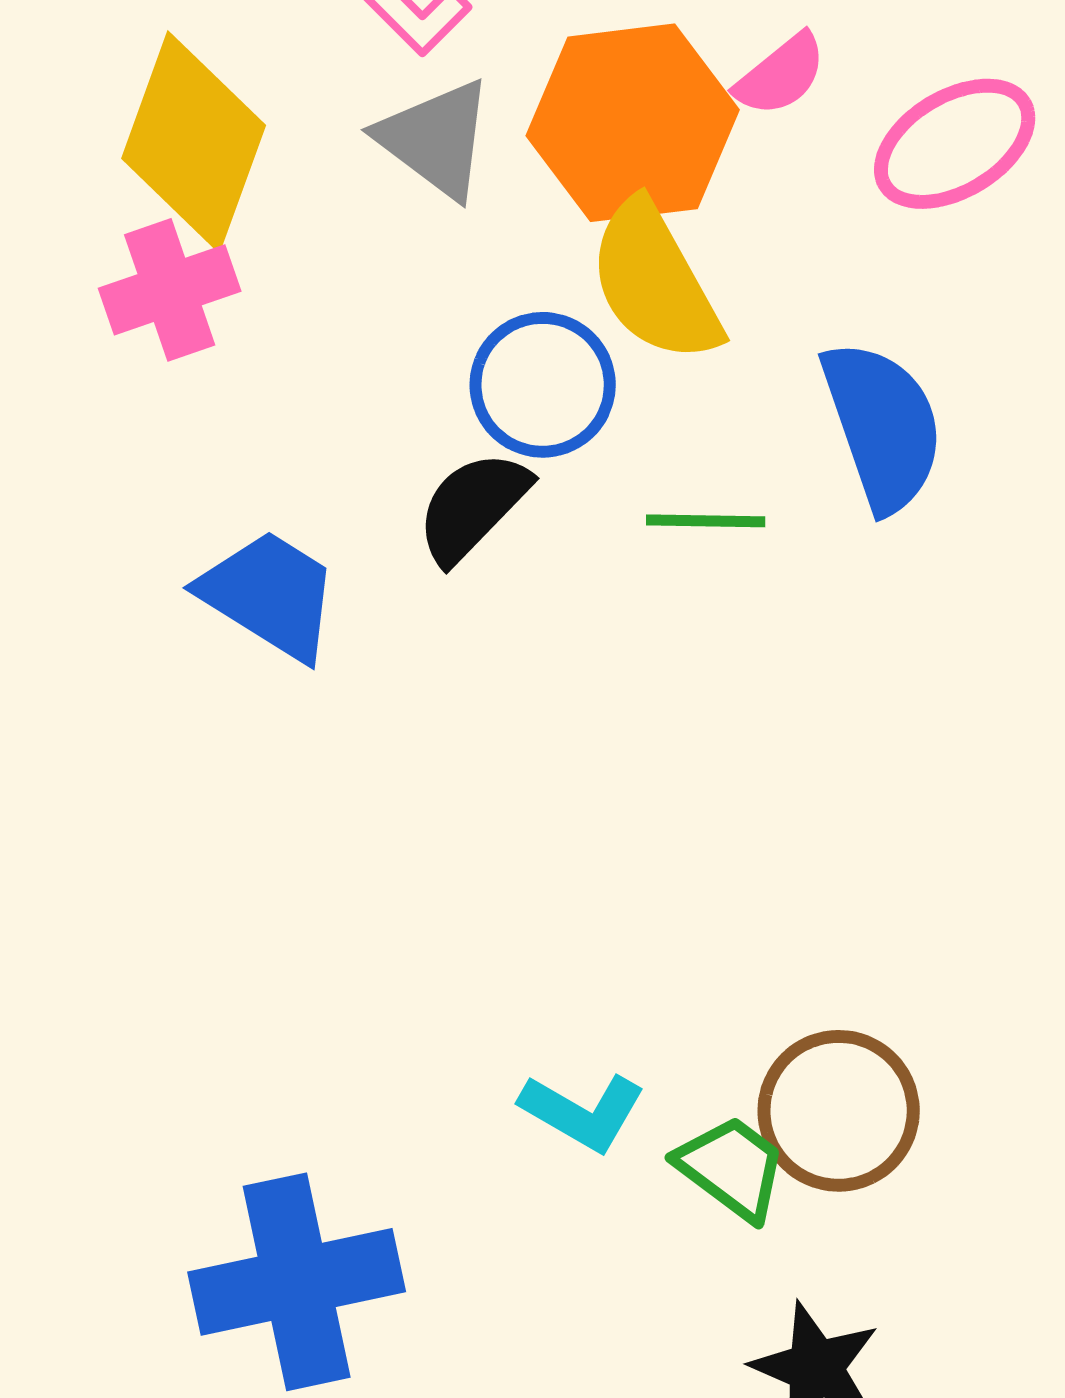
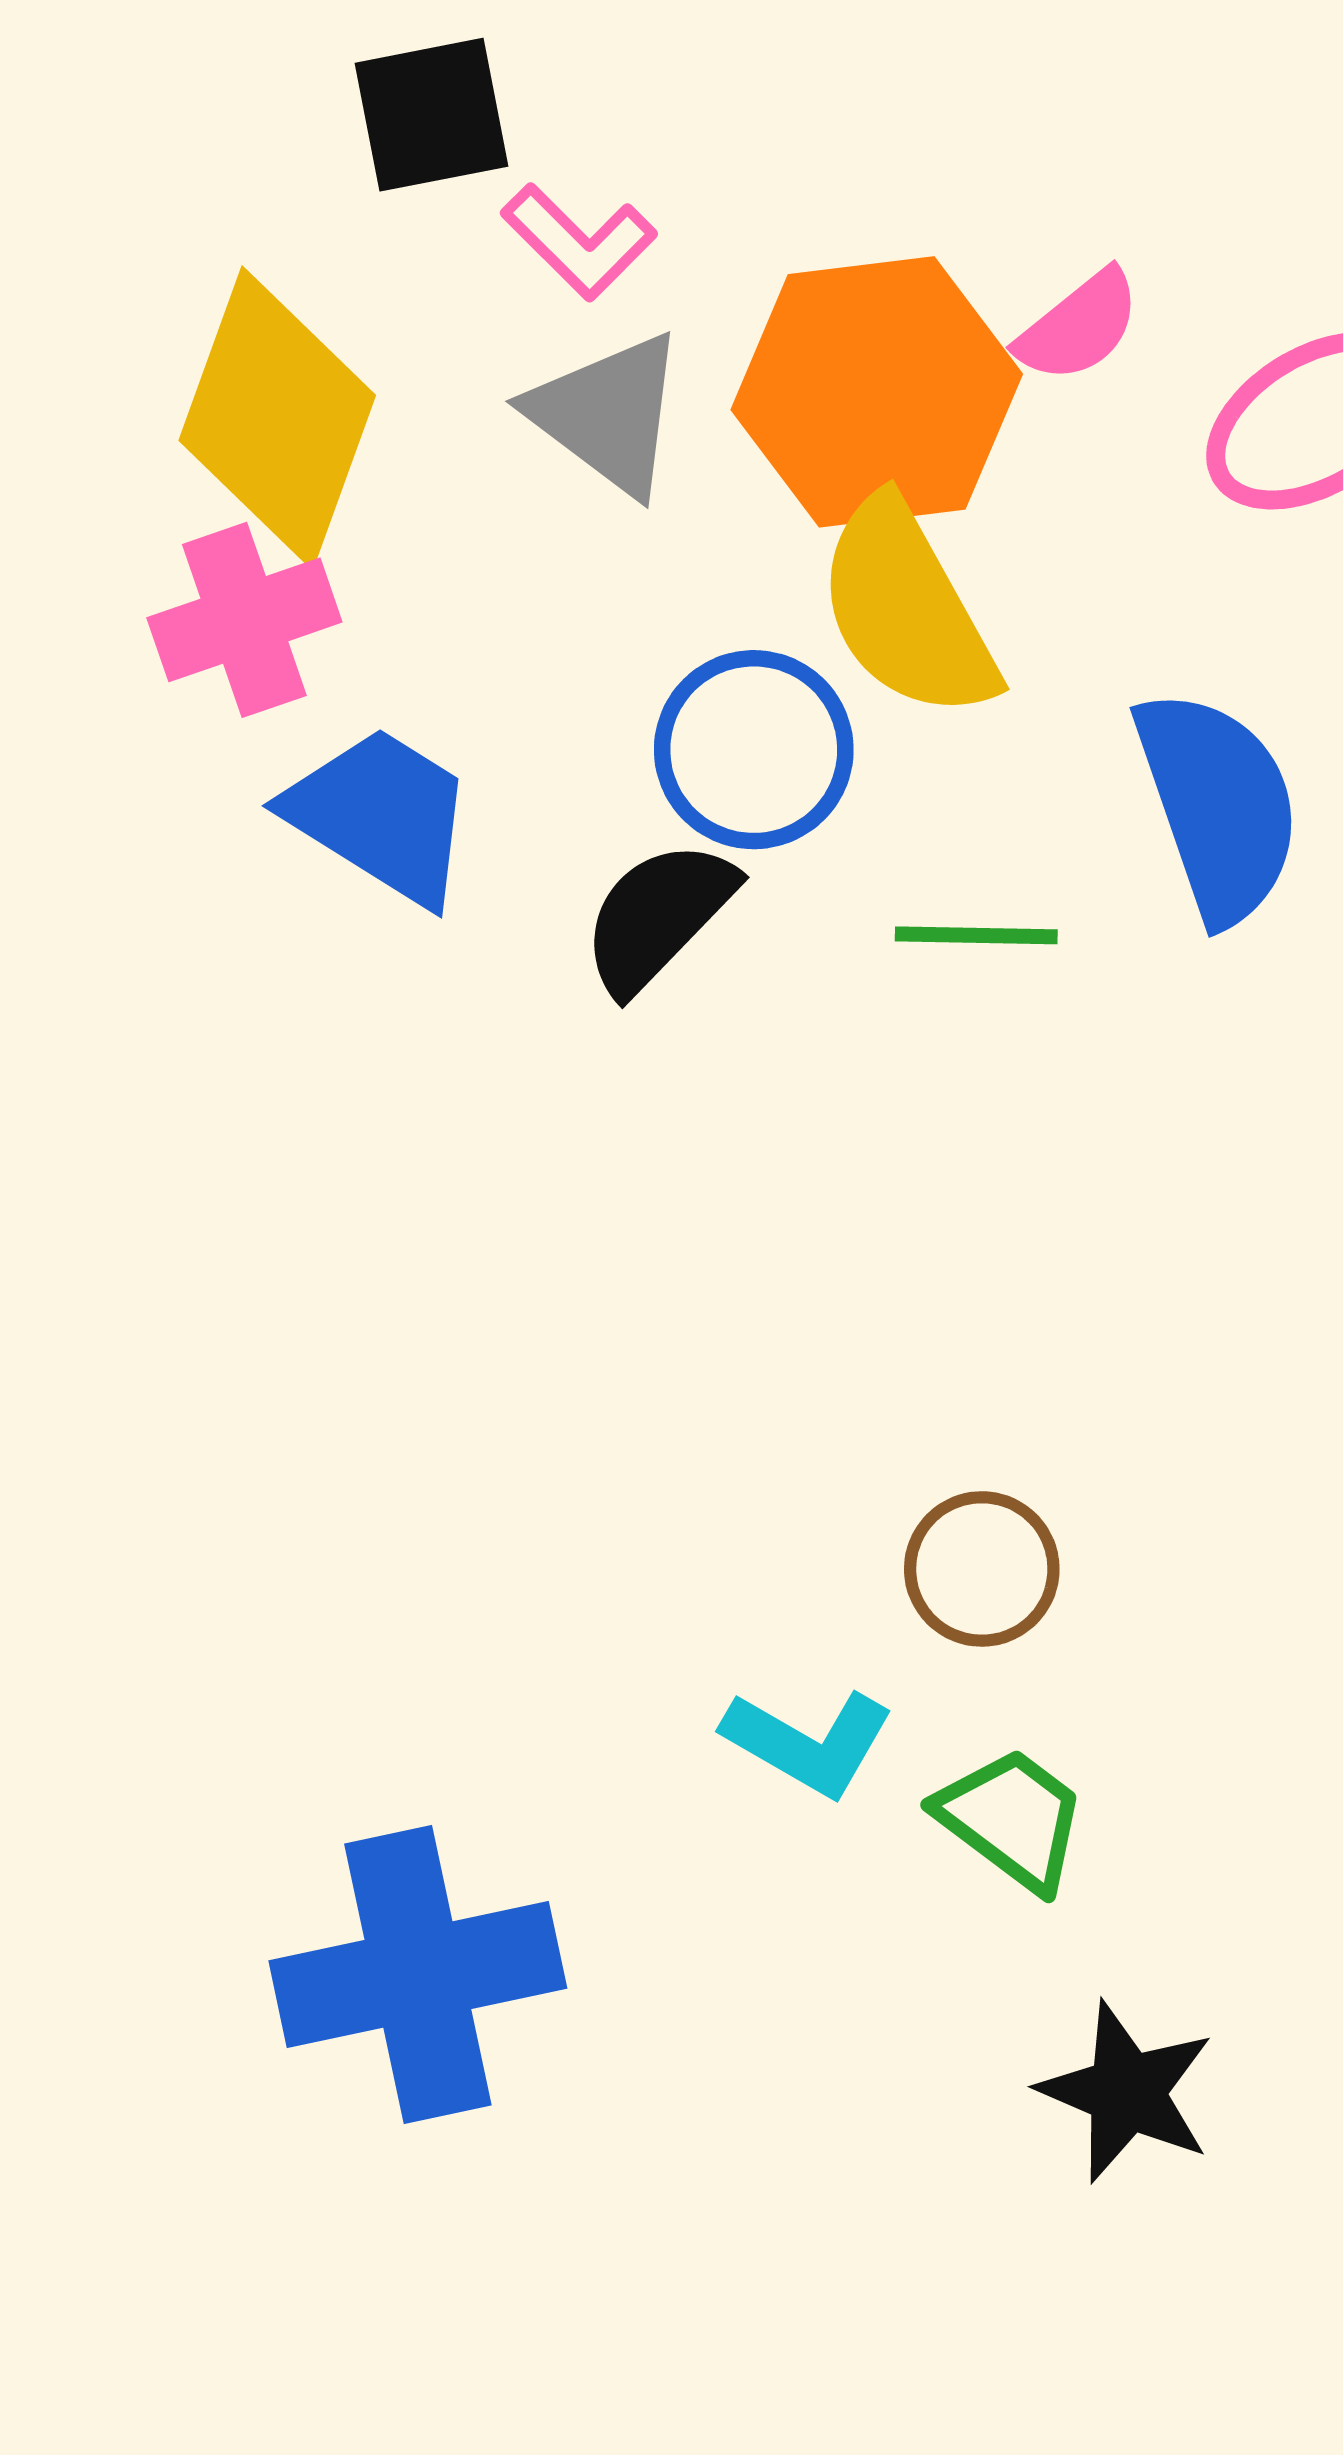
blue trapezoid: (270, 595) -> (381, 815), moved
brown circle: (839, 1111) -> (982, 1569), moved, size x0.7

